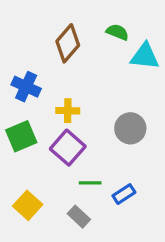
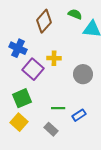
yellow cross: (68, 111) -> (54, 58), moved
green square: (21, 136) -> (22, 98), moved
purple square: (68, 148) -> (33, 69), moved

